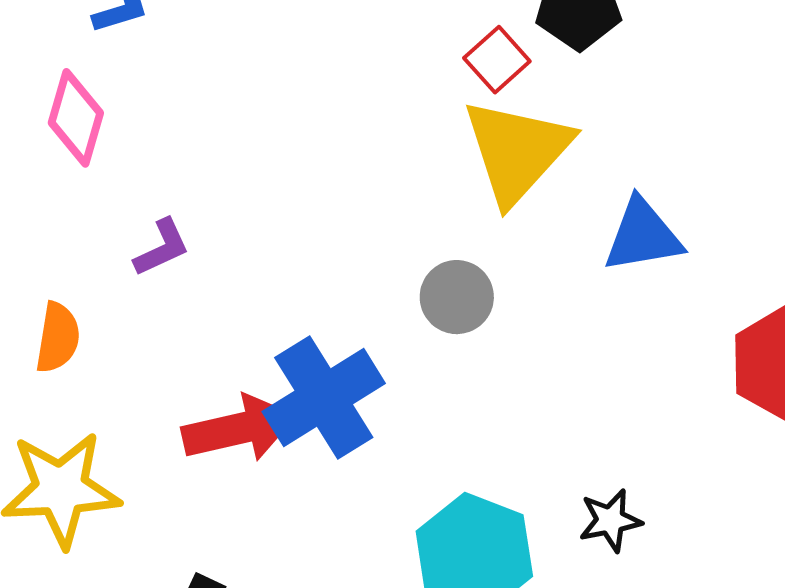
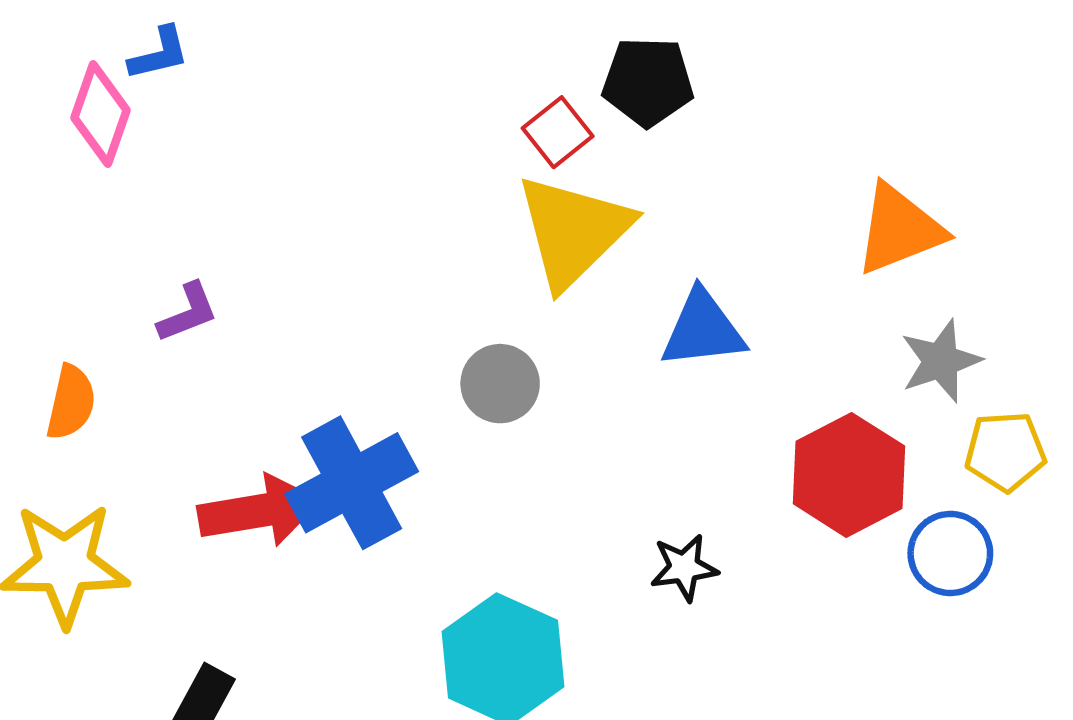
pink diamond: (76, 118) -> (100, 114), moved
black star: (610, 520) -> (684, 568), moved

